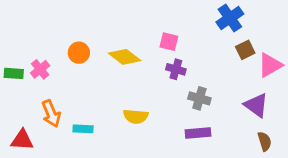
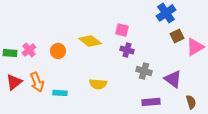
orange circle: (79, 53) -> (58, 51), moved
purple triangle: (256, 105) -> (173, 79), moved
purple rectangle: (198, 133) -> (151, 102), moved
red triangle: (22, 140) -> (14, 82), moved, turned -42

